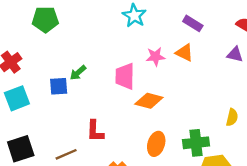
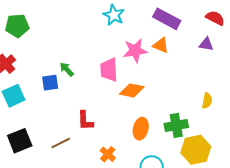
green pentagon: (45, 19) -> (17, 26), moved
purple rectangle: (193, 23) -> (167, 19), size x1.5
pink star: (155, 57) -> (135, 51), size x1.4
green arrow: (78, 73) -> (67, 69), turned 91

